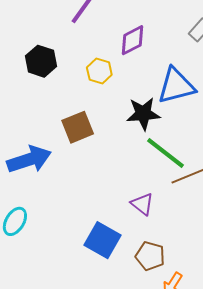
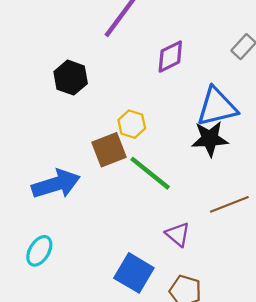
yellow hexagon: (99, 71) -> (132, 124), moved
black star: (143, 114) -> (210, 139), moved
green line: (165, 153) -> (150, 173), moved

